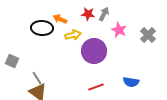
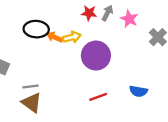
orange arrow: (60, 19) -> (55, 37), moved
pink star: (119, 30) -> (129, 19), moved
gray line: (37, 78) -> (30, 87), turned -64

